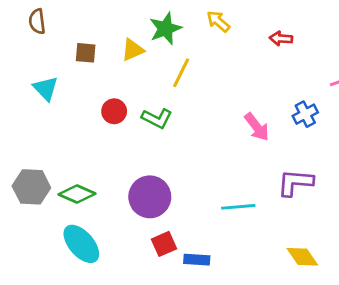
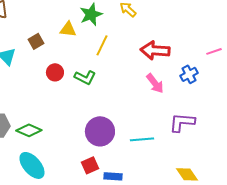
red arrow: (281, 39) -> (155, 50), moved, size x1.8
yellow triangle: (133, 50) -> (68, 29), turned 30
brown square: (86, 53) -> (36, 41), moved, turned -35
purple circle: (150, 197) -> (100, 131), moved

